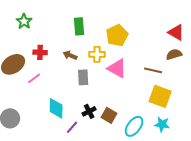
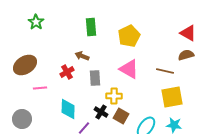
red cross: (40, 52) -> (67, 72), moved, turned -32
yellow cross: (97, 54) -> (114, 96), moved
pink line: (34, 78) -> (40, 88), moved, turned 32
yellow square: (160, 96) -> (172, 97), turned -30
black cross: (89, 111) -> (101, 112), turned -32

